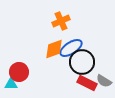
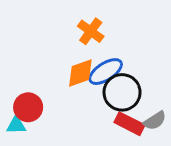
orange cross: (61, 21) -> (91, 31), turned -30
gray semicircle: (104, 81) -> (155, 121), turned -63

